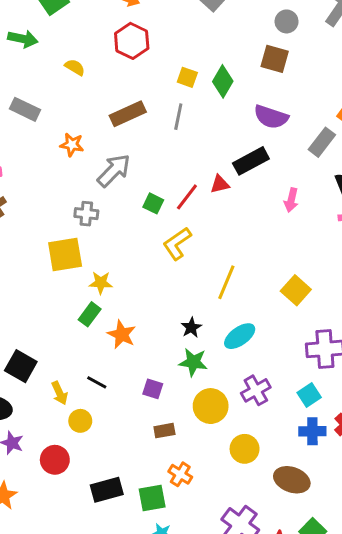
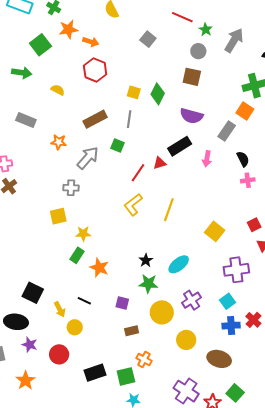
pink arrow: (291, 200) -> (207, 159), moved
green square: (153, 203) -> (118, 146), moved
yellow square: (65, 255) -> (58, 216), size x0.7
yellow line: (226, 282) -> (169, 210), moved

